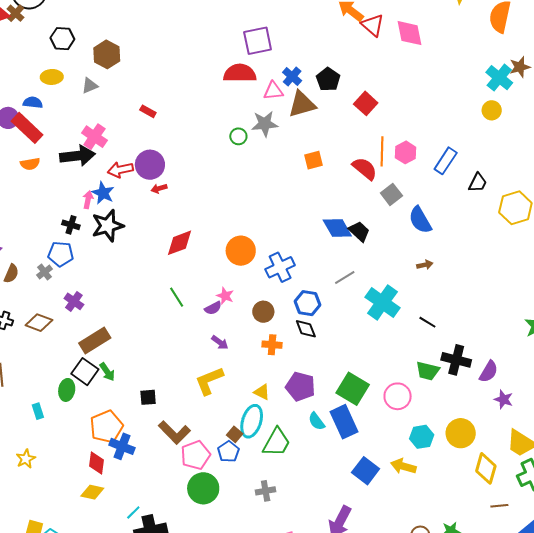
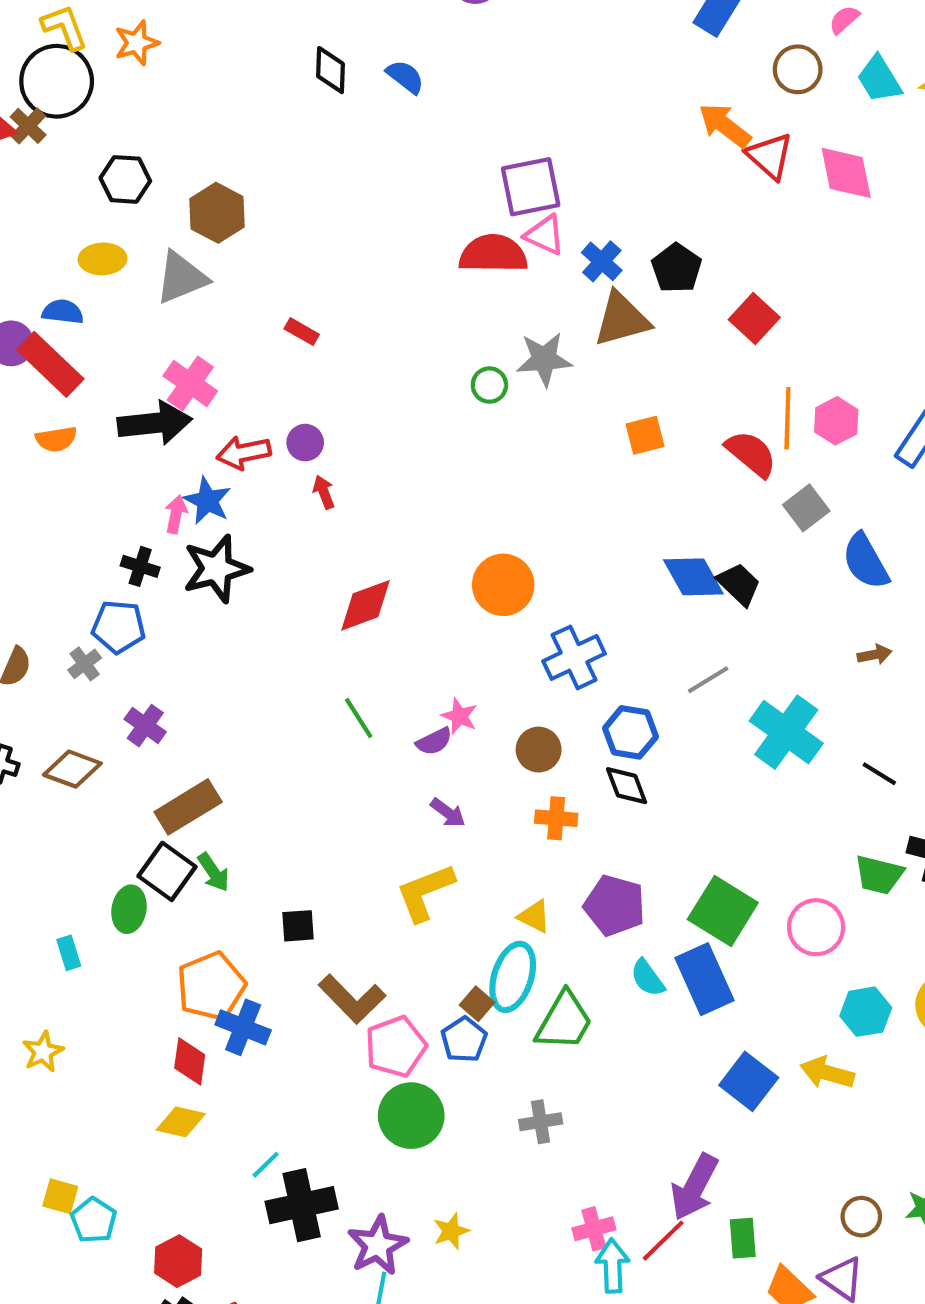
gray triangle: (90, 86) -> (181, 278), size x1.6
pink triangle: (273, 91) -> (545, 235), moved, turned 30
purple circle: (150, 165) -> (305, 443), size x0.6
red arrow: (159, 188) -> (324, 492), turned 84
orange circle: (241, 251) -> (503, 585), moved

